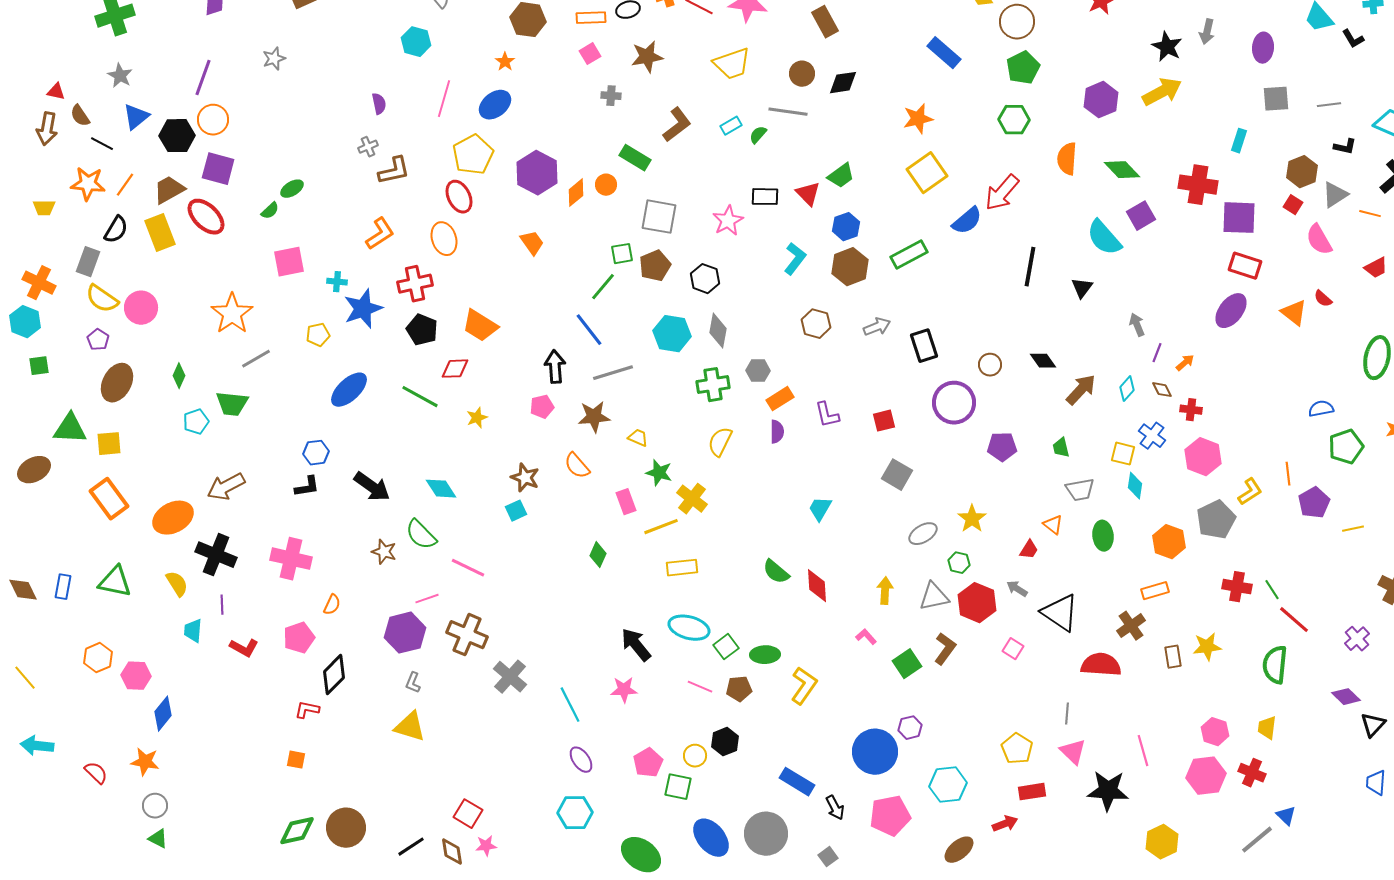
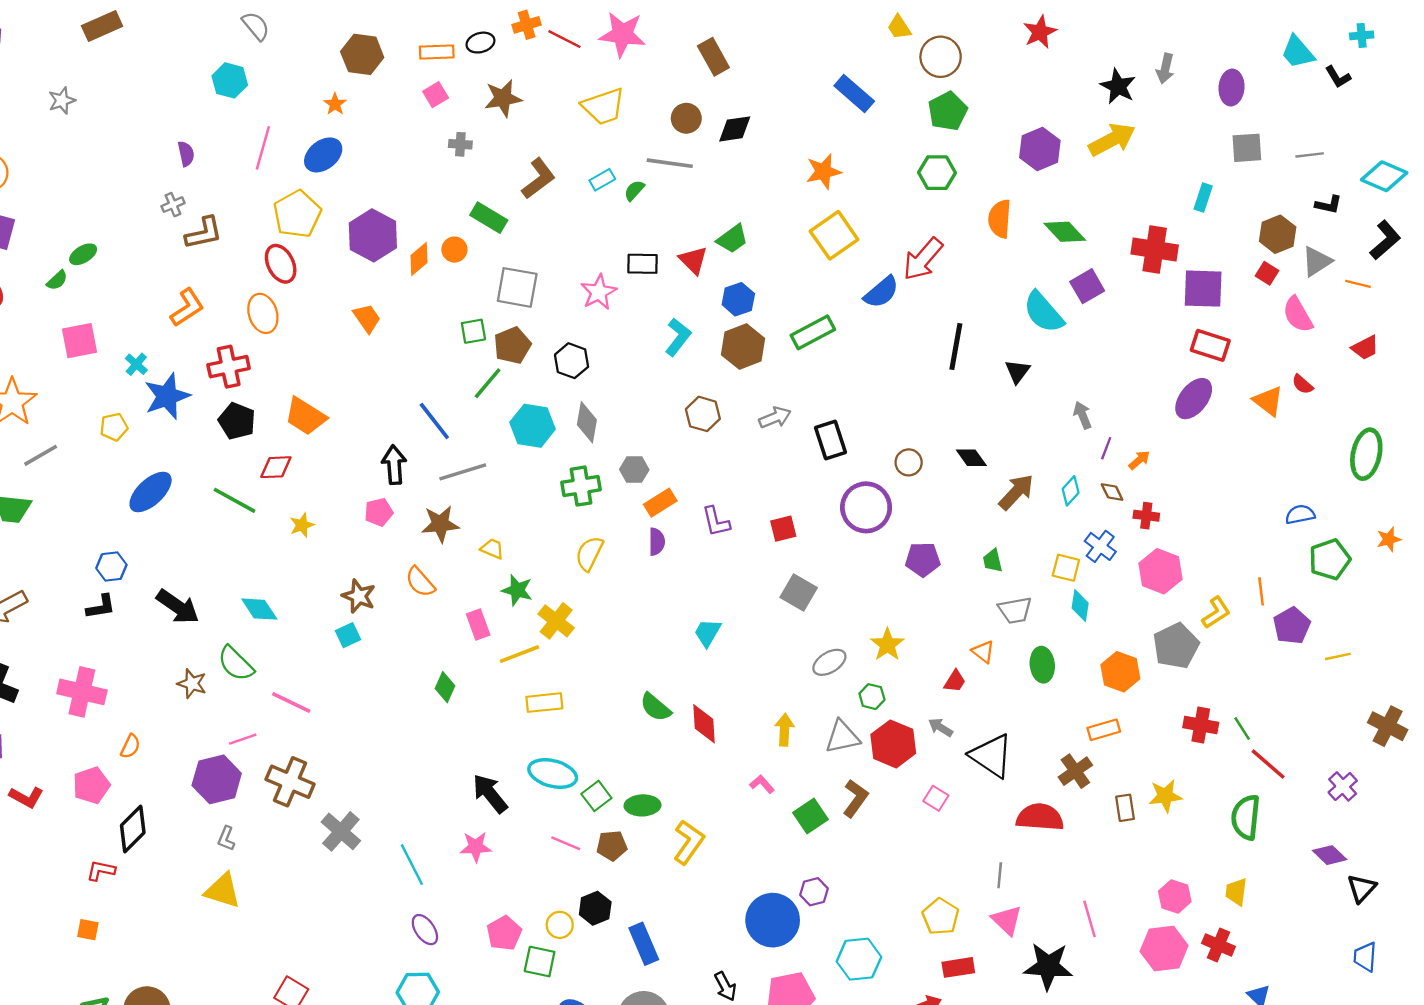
cyan cross: (337, 282) -> (136, 364), turned 36
green line: (603, 287) -> (488, 383), moved
blue rectangle: (797, 782) -> (644, 944), moved, turned 36

